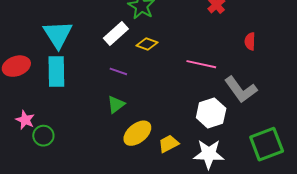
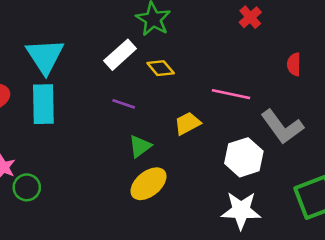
yellow diamond: (147, 44) -> (161, 68), turned 30
green triangle: (116, 105) -> (140, 146), moved
yellow trapezoid: (169, 144) -> (188, 123), moved

